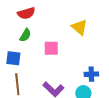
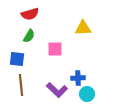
yellow triangle: (79, 27) -> (83, 28), turned -42
blue cross: (91, 74) -> (78, 78), moved

